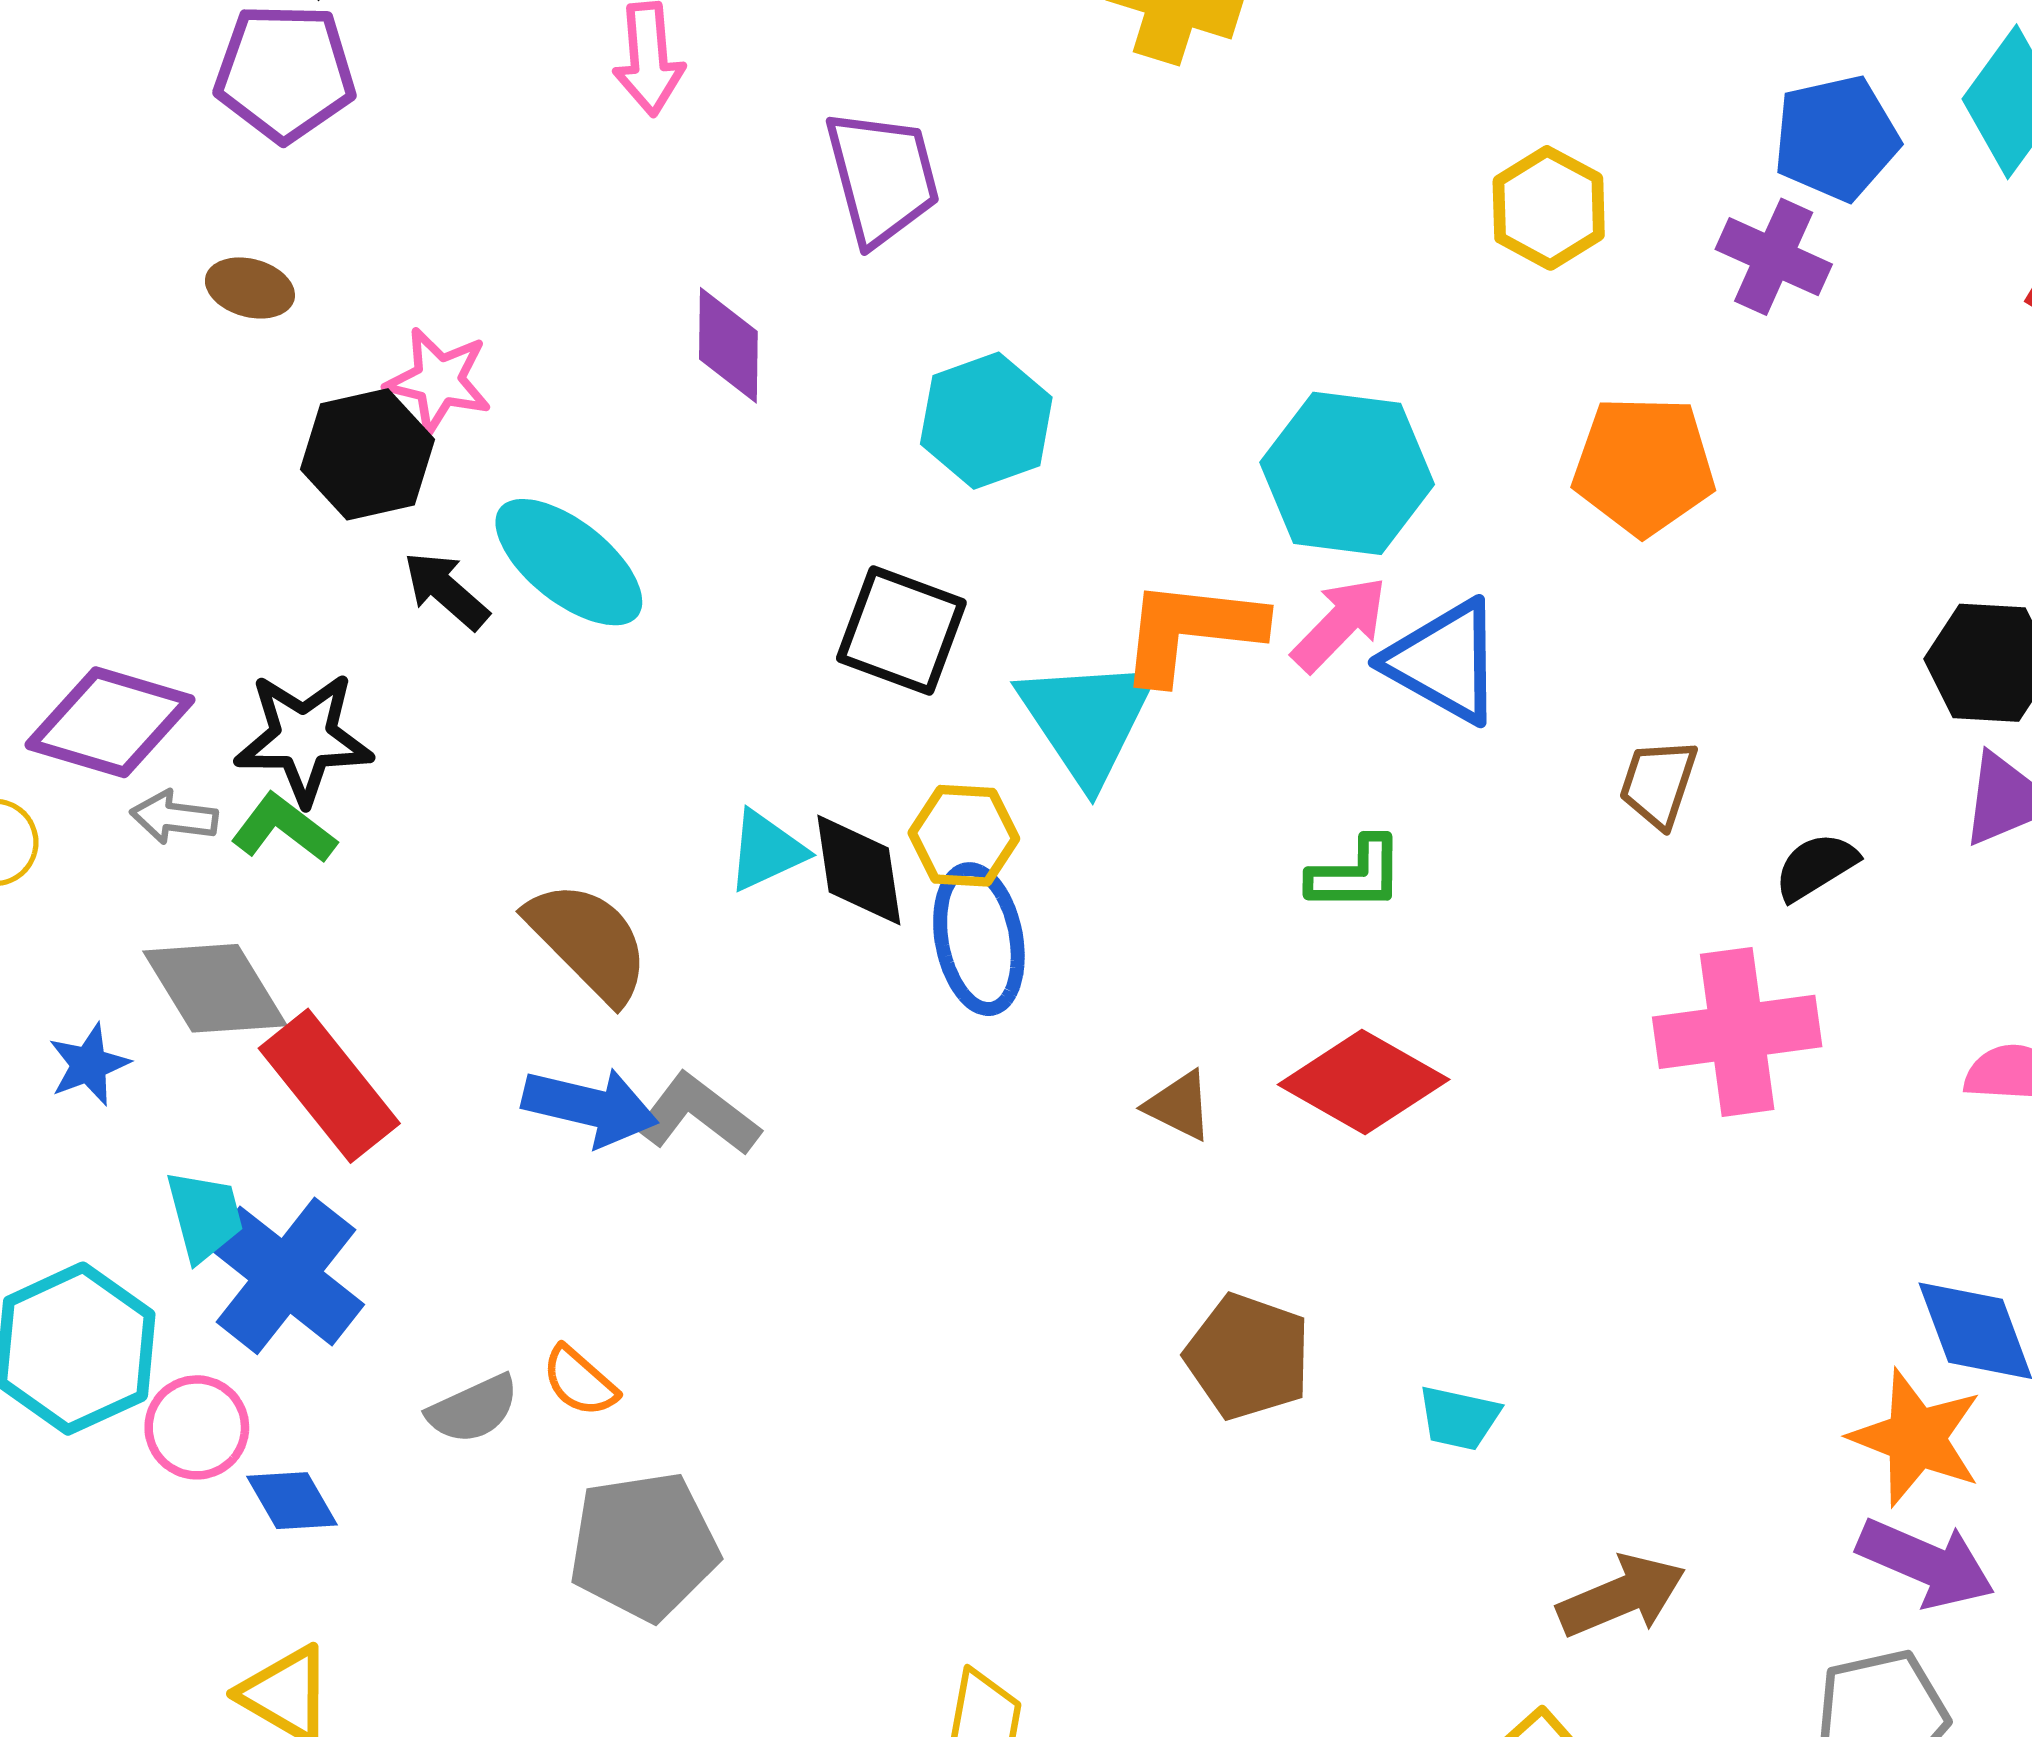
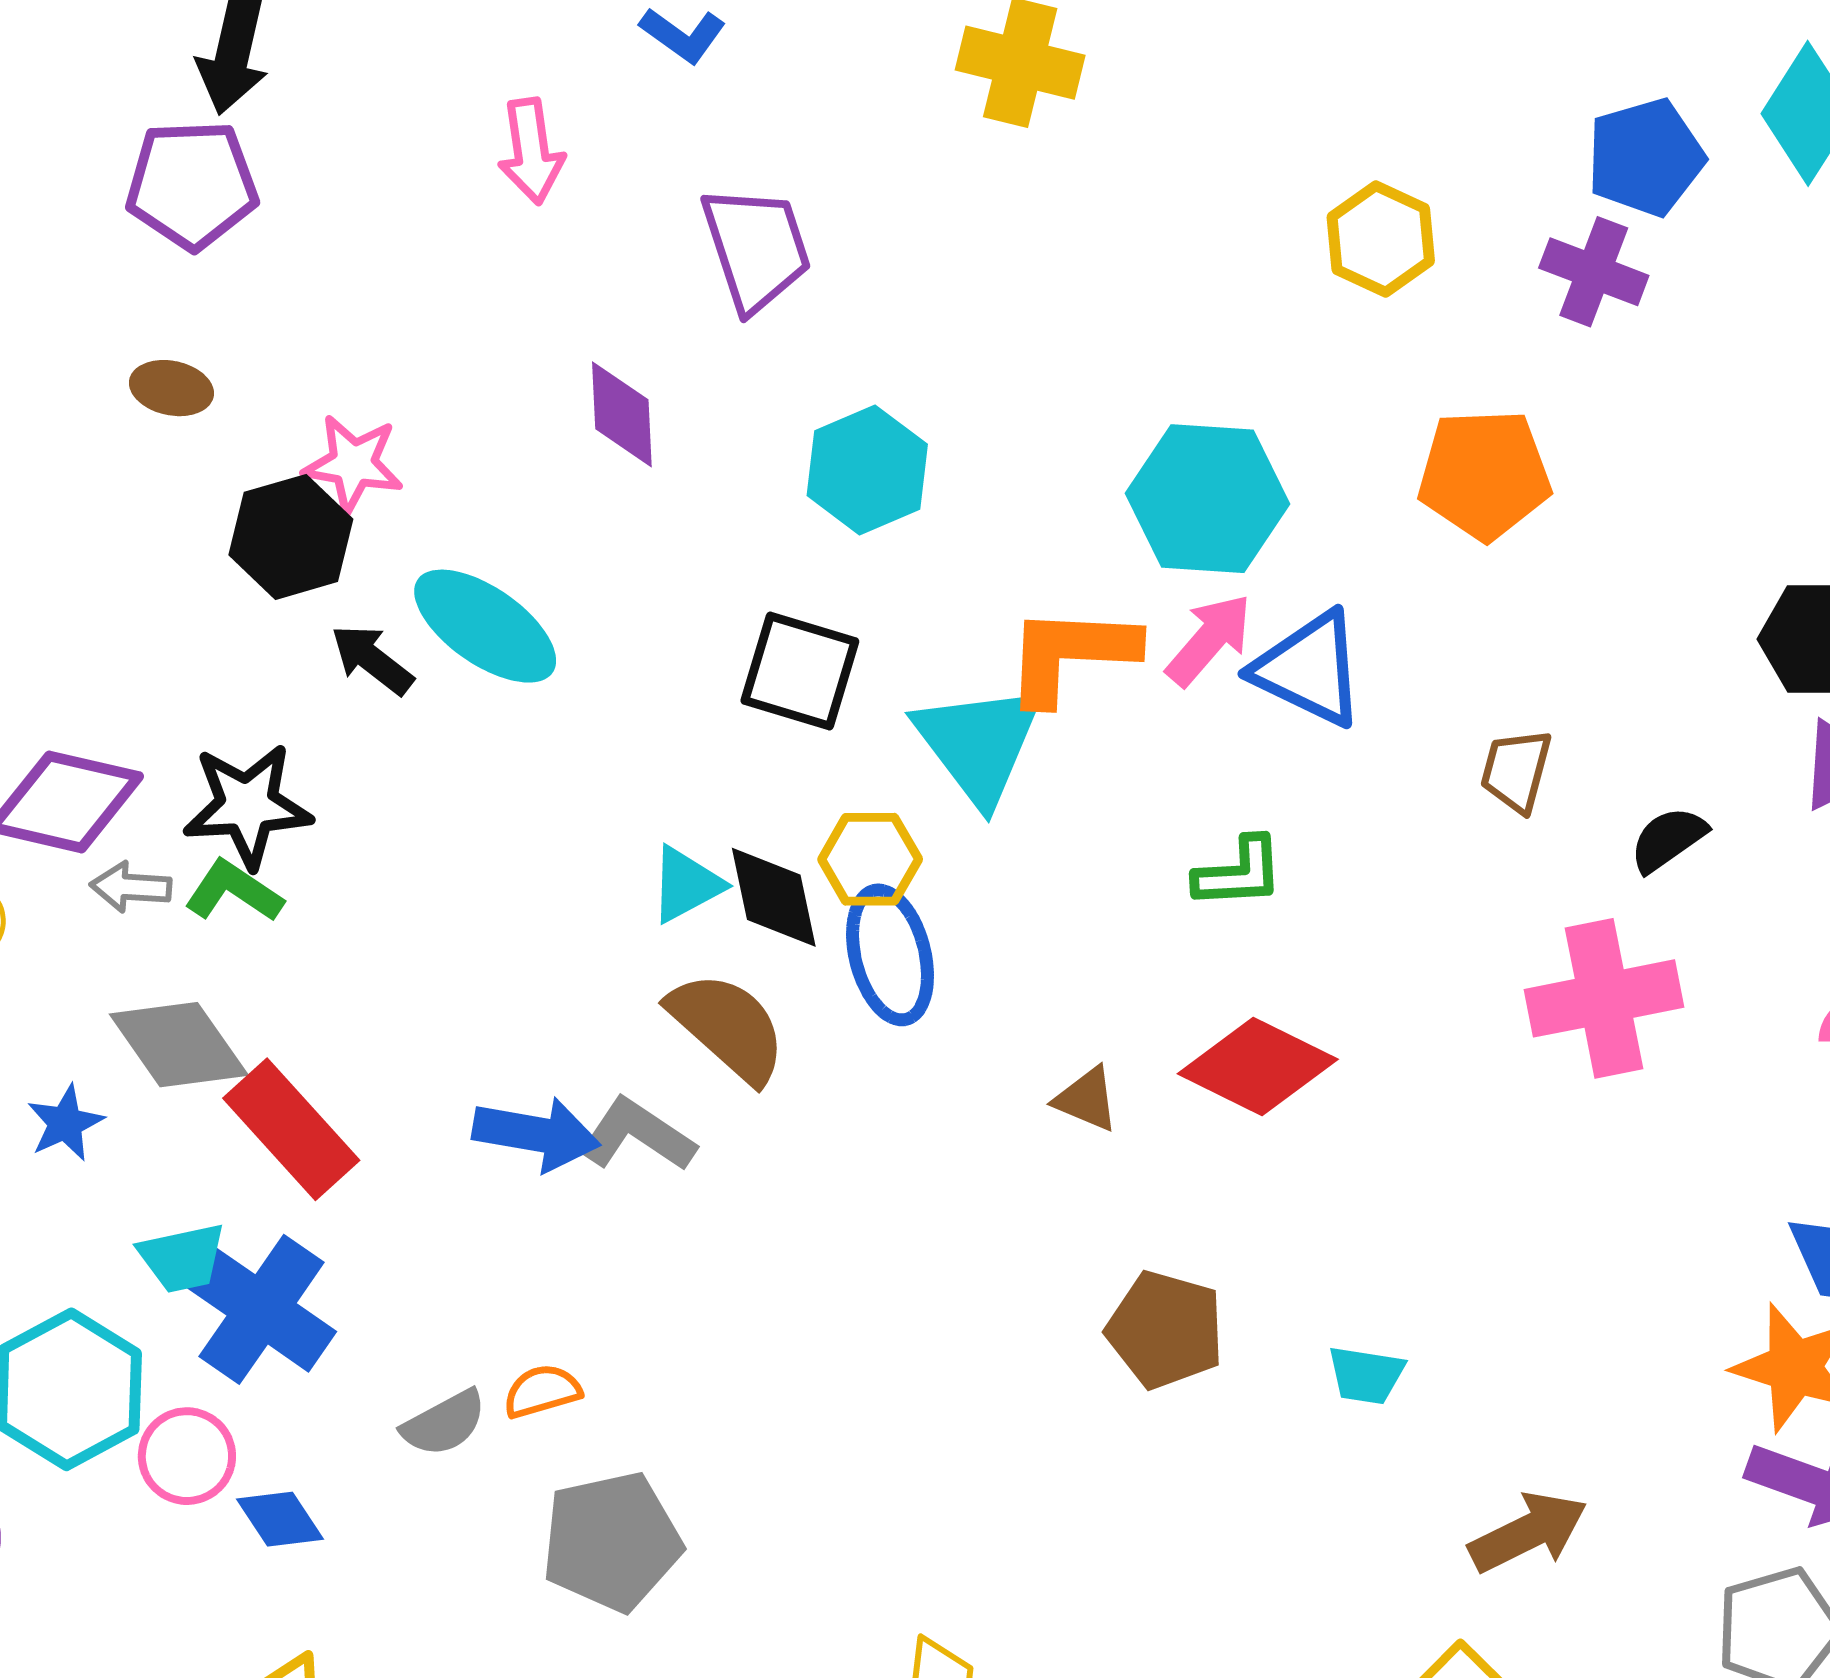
brown semicircle: (588, 941) -> (728, 1027), moved
cyan trapezoid: (205, 1216) -> (182, 1258), turned 96
orange semicircle: (580, 1381) -> (542, 1391), turned 126

